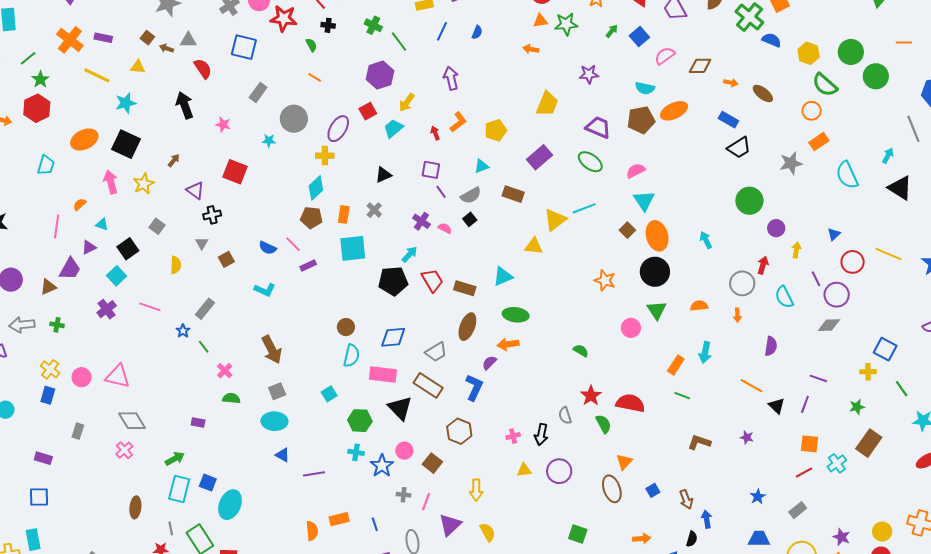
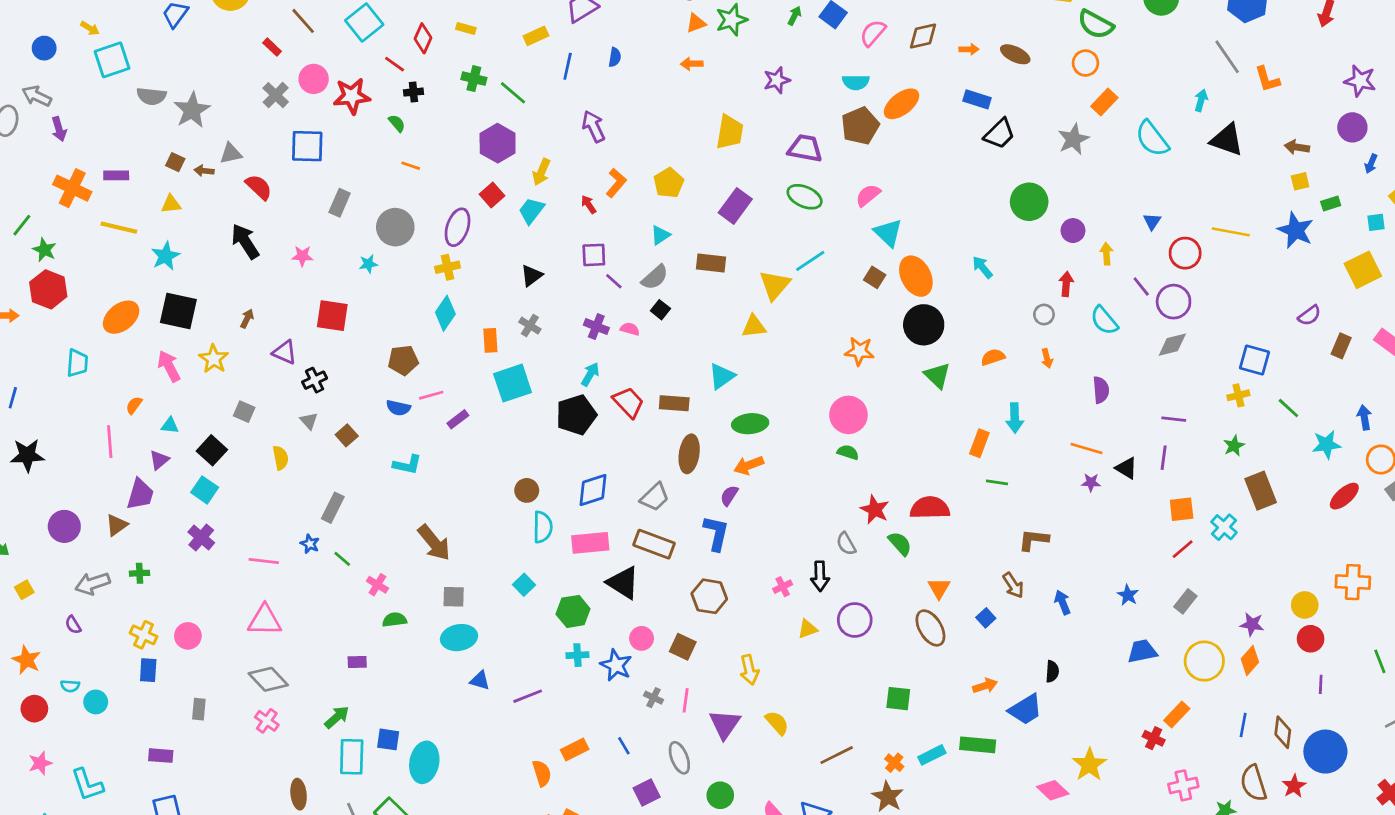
brown pentagon: (311, 218) -> (403, 360), moved
pink line: (293, 244) -> (431, 395), turned -48
gray circle: (742, 283) -> (1044, 315), size x0.6
pink line: (150, 307) -> (264, 561), moved
pink circle: (631, 328) -> (848, 415), moved, size x1.4
pink triangle: (118, 376) -> (265, 620), moved
gray square: (277, 391) -> (454, 597), turned 36
purple star: (747, 437) -> (1091, 482), moved
brown rectangle: (869, 443) -> (1261, 491), turned -44
gray cross: (404, 495) -> (654, 698), turned 32
brown arrow: (686, 499) -> (1013, 585), moved
blue arrow: (707, 519) -> (1063, 602), moved

